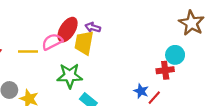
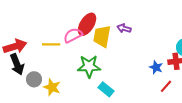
purple arrow: (93, 27) -> (124, 28), moved
blue star: (141, 91) -> (156, 67), moved

